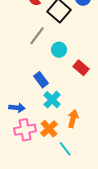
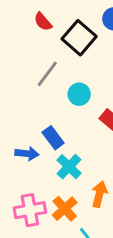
blue arrow: (17, 108) -> (27, 154), moved

